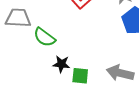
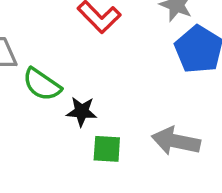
black star: (61, 64) -> (82, 111), moved

